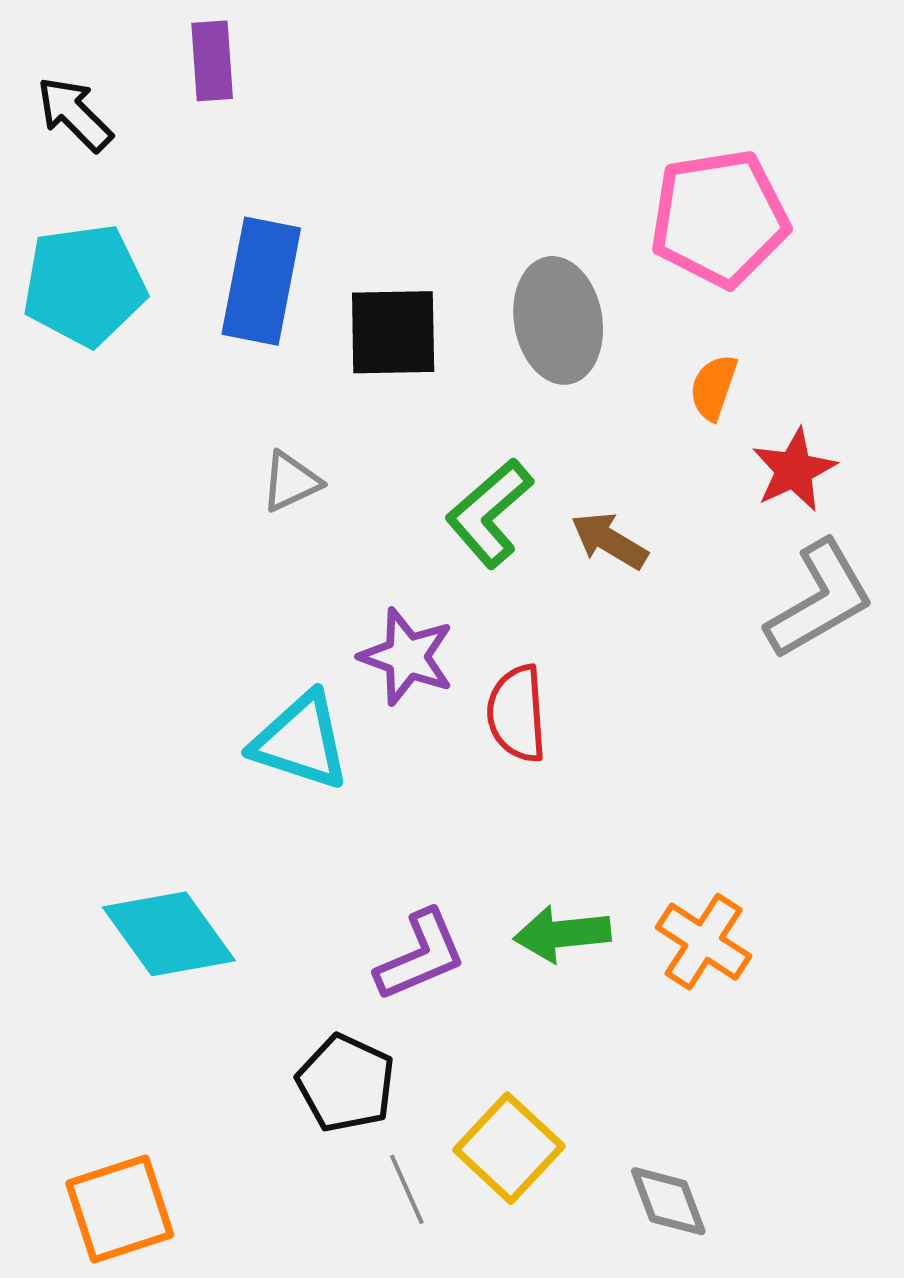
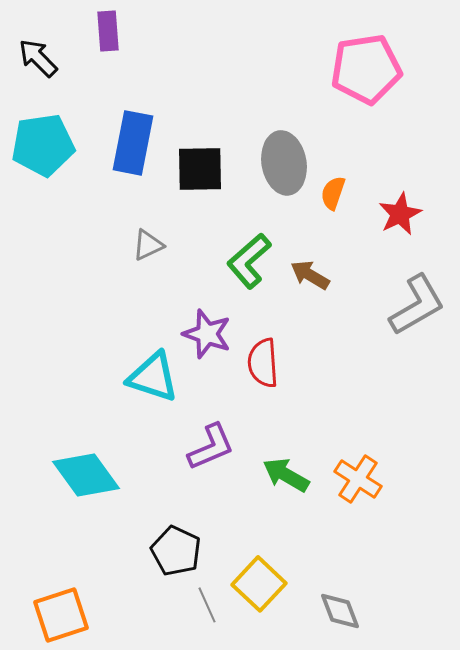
pink pentagon: (719, 218) -> (366, 69), moved
orange semicircle: (713, 387) -> (333, 193), moved
red star: (794, 470) -> (400, 214), moved
green arrow: (562, 934) -> (286, 475), turned 36
purple L-shape: (421, 955) -> (211, 447), moved

